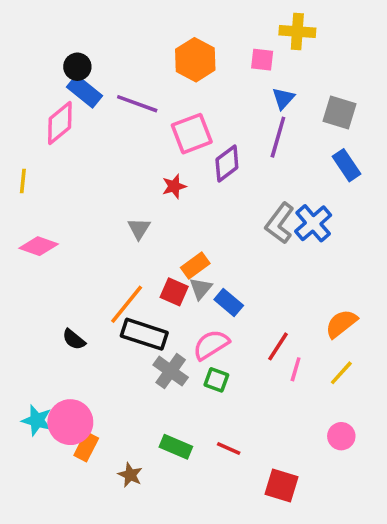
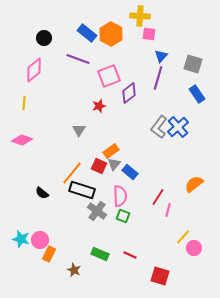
yellow cross: (297, 32) -> (140, 16), moved
blue rectangle: (84, 91) -> (87, 33), moved
yellow line: (23, 181) -> (24, 103), moved
pink semicircle: (211, 345) -> (120, 196), turned 120
yellow line: (341, 373) -> (183, 237), moved
pink circle: (70, 422) -> (40, 240), size x0.7

